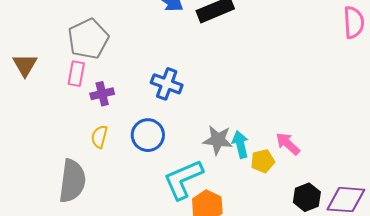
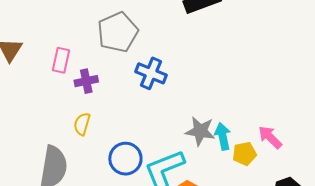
gray pentagon: (88, 39) -> (118, 32), moved
blue circle: (148, 135) -> (125, 159), moved

